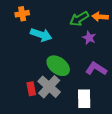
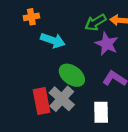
purple star: (89, 38) -> (107, 44), size x1.5
red rectangle: (31, 89) -> (42, 101), size x1.6

